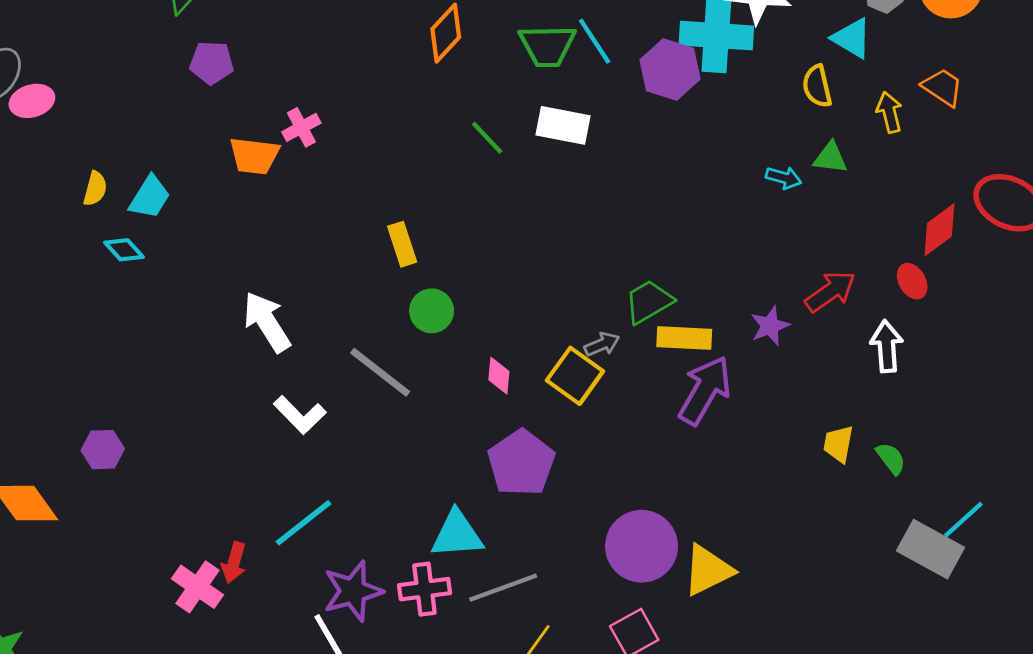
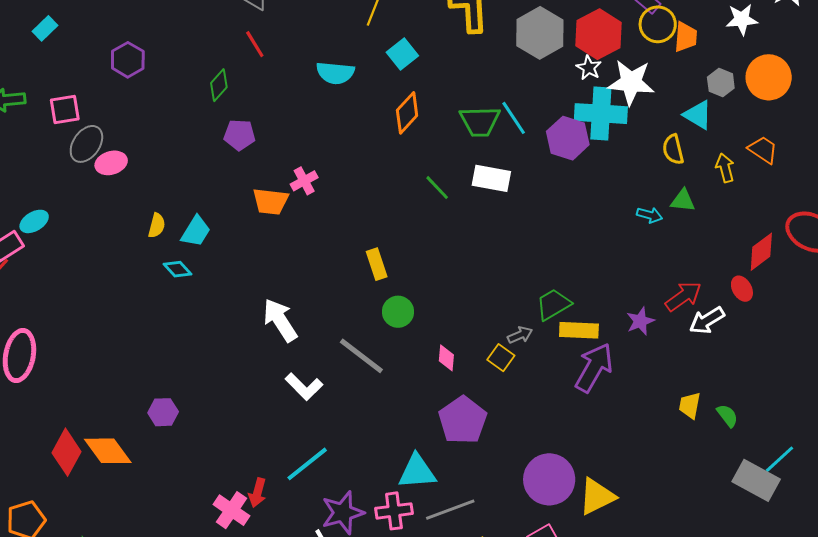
white arrow: (887, 346) -> (707, 320), moved, turned -117
yellow square: (575, 376) -> (501, 358), size x0.7

